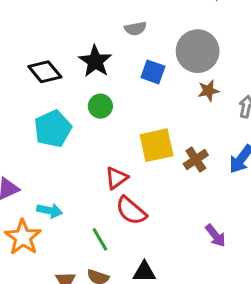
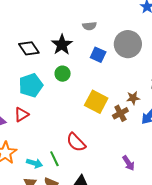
brown star: (208, 91) -> (133, 98), moved
yellow square: (157, 145) -> (96, 102), turned 35
red triangle: (116, 178) -> (21, 115), moved
cyan arrow: (50, 211) -> (35, 163), moved

